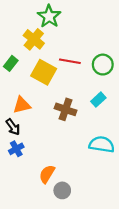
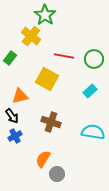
yellow square: (44, 72) -> (47, 79), moved
brown cross: (66, 109) -> (51, 122), moved

